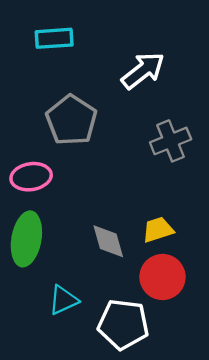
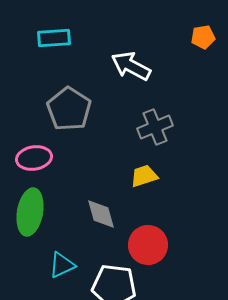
white arrow: (143, 71) -> (131, 66), turned -114
yellow trapezoid: (158, 230) -> (144, 176), moved

